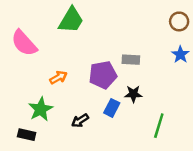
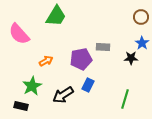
black star: (133, 94) -> (131, 58), moved
black arrow: (80, 121) -> (63, 95), size x1.5

